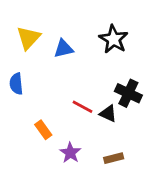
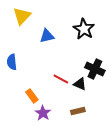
yellow triangle: (28, 38) -> (22, 16), moved
purple star: (70, 153) -> (43, 113), moved
brown rectangle: (114, 158) -> (78, 111), moved

